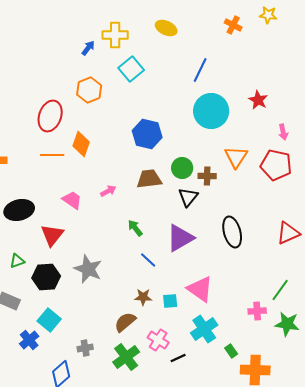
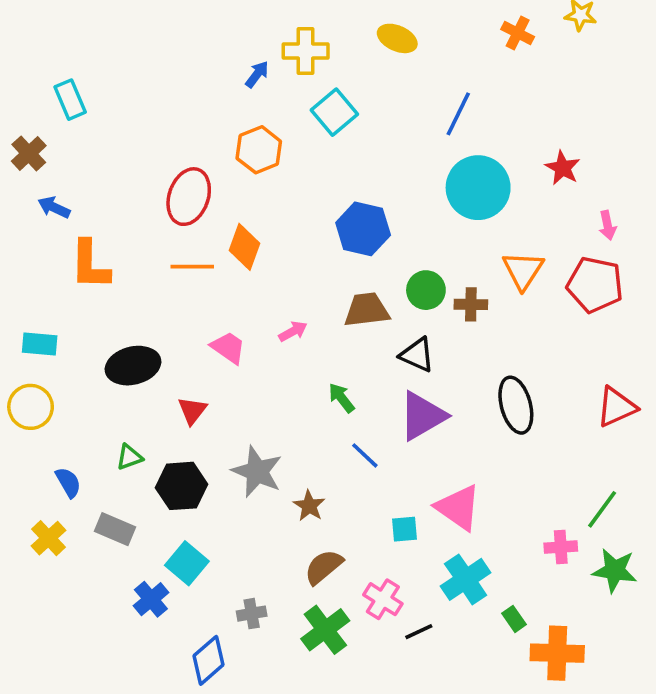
black triangle: (188, 197) -> (417, 355), moved, turned -45
red triangle: (52, 235) -> (192, 410), size x0.7
brown star: (143, 297) -> (309, 506), moved, turned 30

